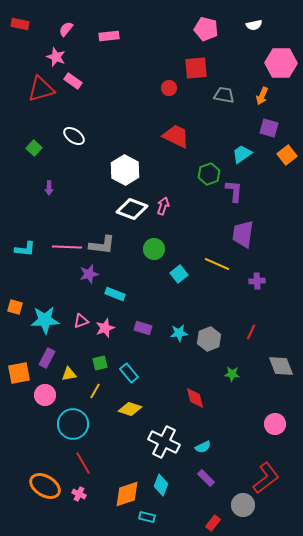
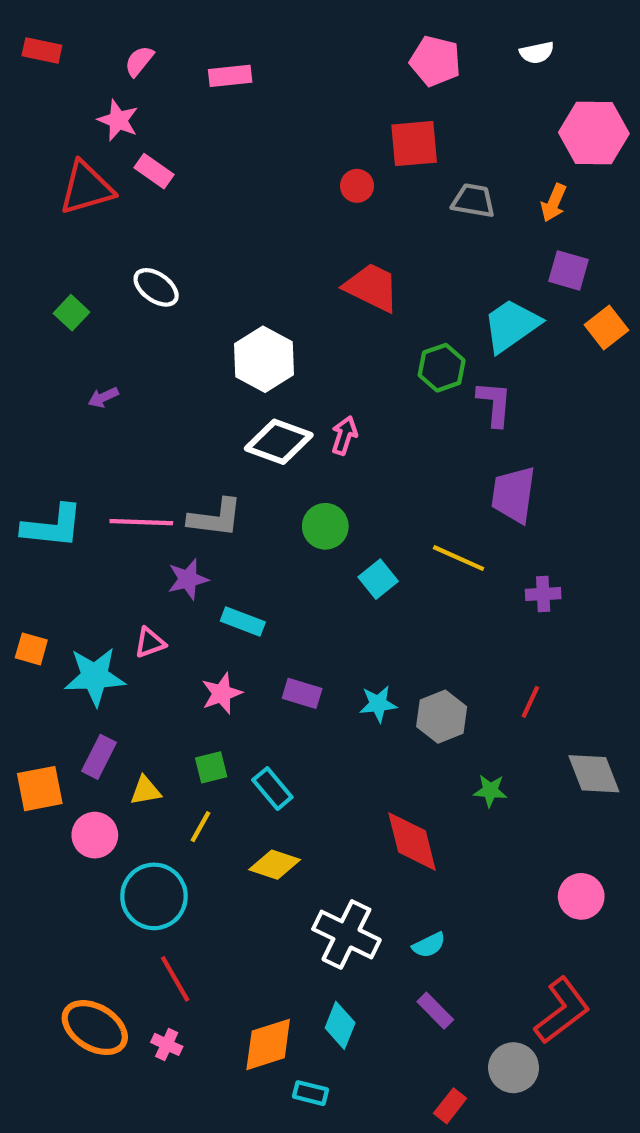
cyan trapezoid: (242, 154) -> (511, 325), size x1.4
purple arrow: (49, 188) -> (103, 397), turned 64
cyan L-shape: (25, 249) -> (52, 526), size x1.4
pink triangle: (81, 321) -> (150, 643), moved
red diamond: (195, 398) -> (412, 841), size x1.4

